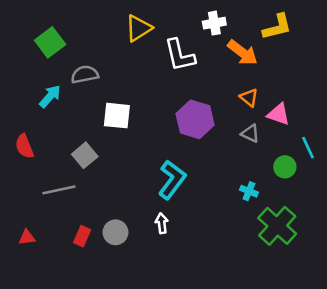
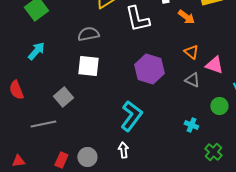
orange arrow: (243, 53) -> (186, 17), size x0.7
gray semicircle: (85, 74) -> (88, 34), moved
green cross: (277, 226) -> (213, 152), size x0.6

